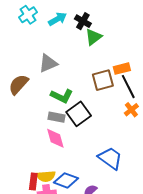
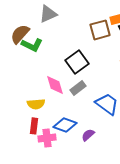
green L-shape: (62, 96) -> (32, 45), moved
gray rectangle: (56, 117) -> (78, 88), moved, turned -49
yellow semicircle: (46, 176) -> (36, 104), moved

